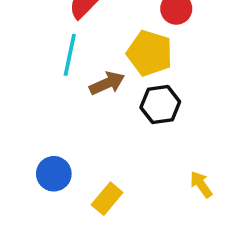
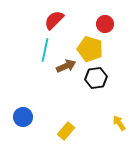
blue circle: (54, 174) -> (23, 117), moved

